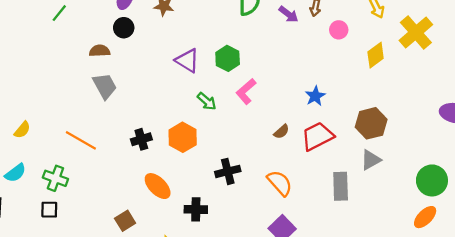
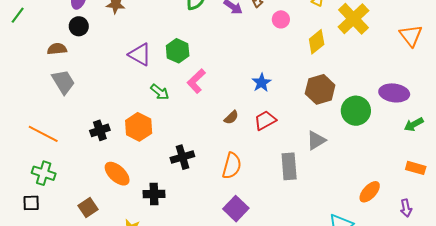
brown hexagon: (371, 123) -> (320, 89), moved
red trapezoid: (317, 136) -> (265, 120), size x0.7
green cross: (55, 178) -> (44, 173), moved
green circle: (432, 180) -> (356, 111), moved
orange semicircle: (280, 183) -> (232, 166), turned 60
black square: (49, 210) -> (31, 203), moved

